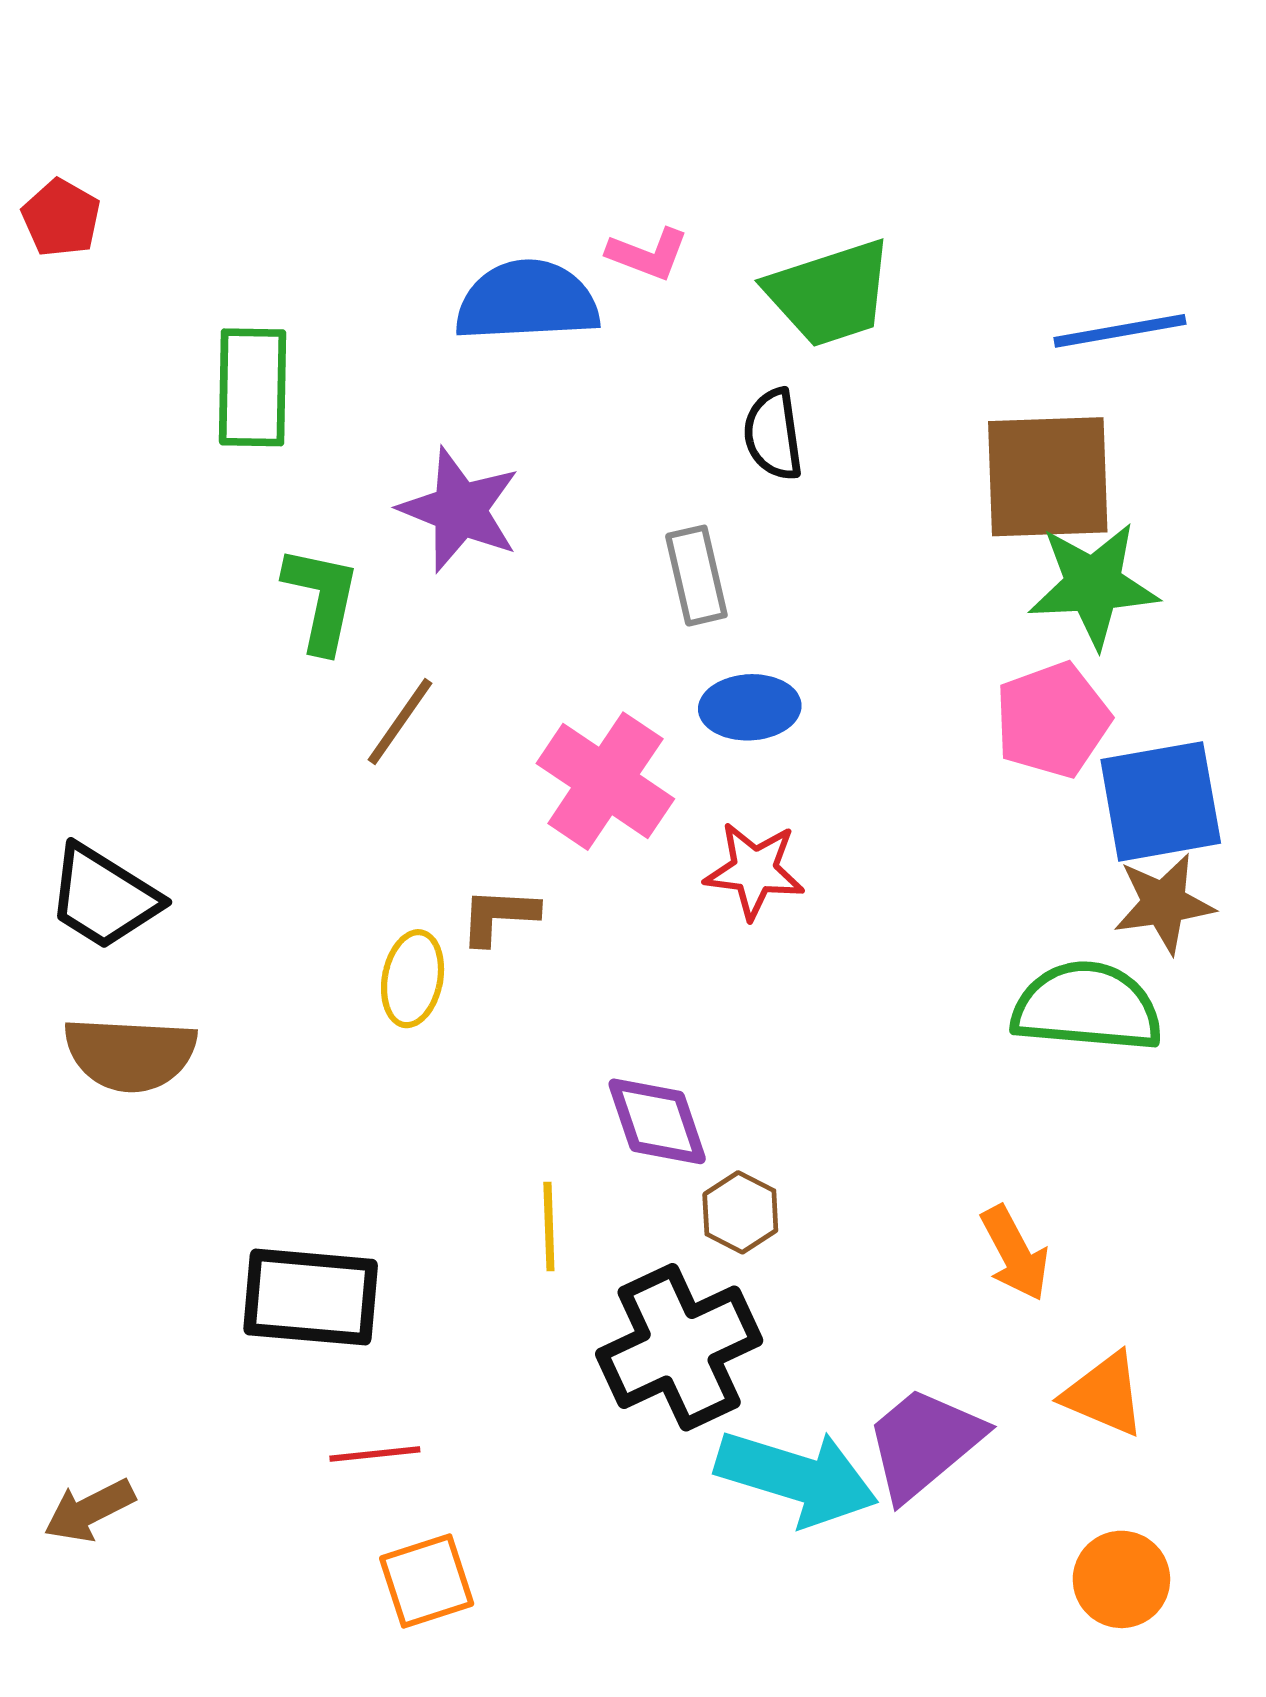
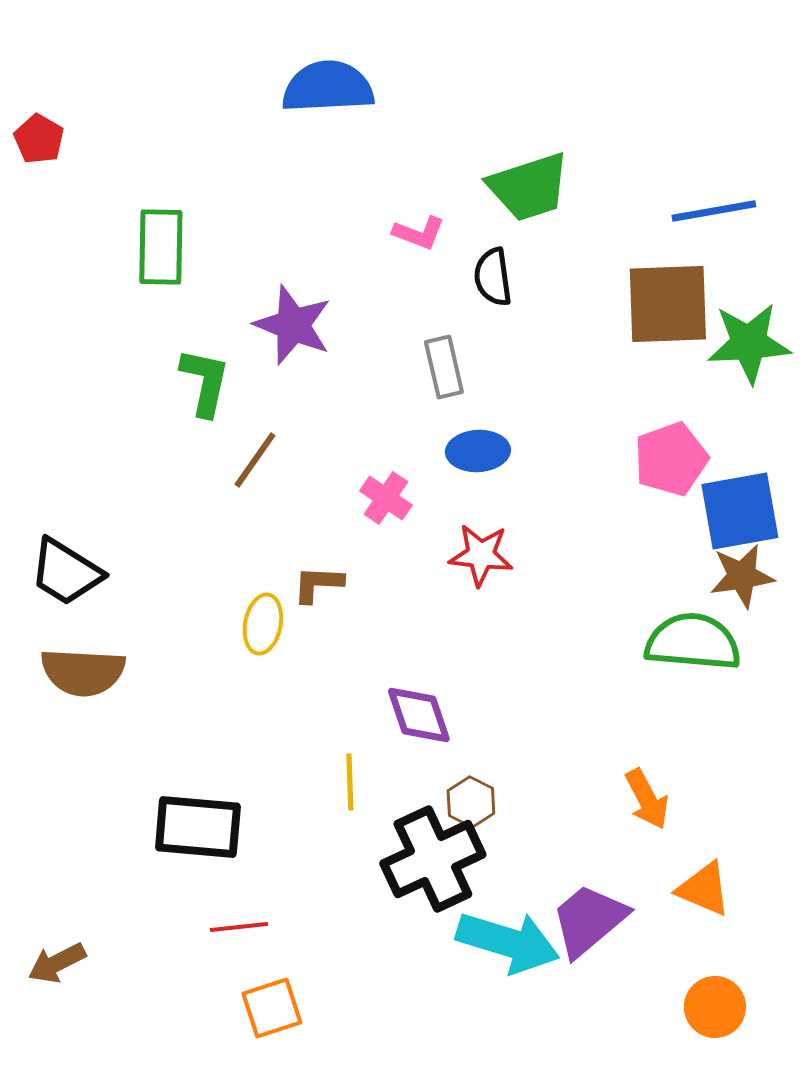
pink L-shape: (648, 254) -> (419, 233), moved
blue semicircle: (527, 301) -> (328, 87), moved
green star: (1093, 585) -> (749, 343), moved
pink cross: (605, 781) -> (386, 498), size x0.6
brown hexagon: (740, 1212) -> (471, 802), moved

